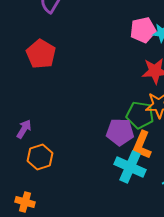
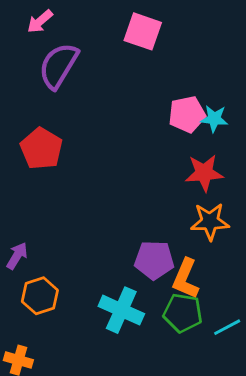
green pentagon: (140, 115) -> (183, 313), moved
cyan cross: (130, 167) -> (121, 310), moved

